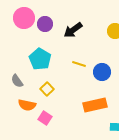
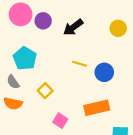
cyan pentagon: (40, 59) -> (25, 58), moved
orange semicircle: (27, 105) -> (13, 103), moved
pink square: (45, 118) -> (60, 121), moved

